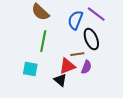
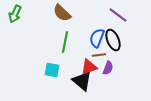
blue semicircle: (75, 20) -> (97, 38), moved
black triangle: (60, 80) -> (82, 81), size x1.5

